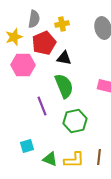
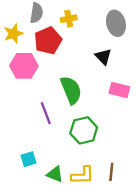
black triangle: (64, 58) -> (103, 57), moved, turned 35

